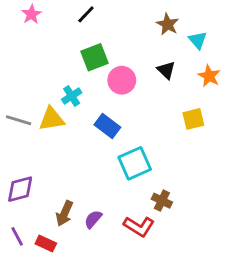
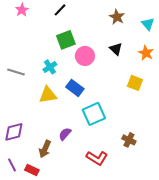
cyan triangle: (198, 40) -> (148, 24), moved
yellow triangle: (52, 119) -> (48, 95), moved
yellow square: (193, 119) -> (135, 83), turned 35
gray line: (19, 120) -> (16, 72), moved
brown cross: (162, 201) -> (129, 140), moved
purple semicircle: (93, 219) -> (65, 134), moved

